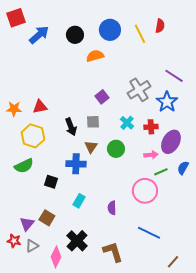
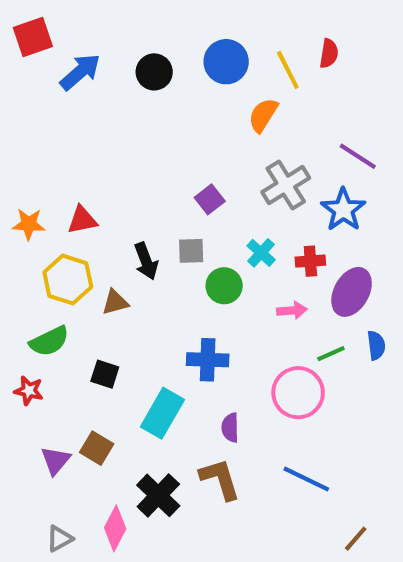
orange semicircle: (95, 56) -> (263, 115), moved, turned -42
brown triangle: (91, 147) -> (115, 302), moved, turned 40
green circle: (116, 149) -> (224, 286), moved
pink arrow: (151, 155) -> (292, 310), moved
blue cross: (76, 164) -> (208, 360), moved
blue semicircle: (183, 168) -> (376, 345), turned 144
cyan rectangle: (79, 201) -> (162, 413), size x1.6
red star: (14, 241) -> (29, 391), moved
gray triangle: (32, 246) -> (60, 539), moved
brown L-shape: (113, 252) -> (220, 479), moved

